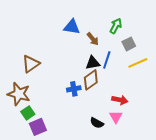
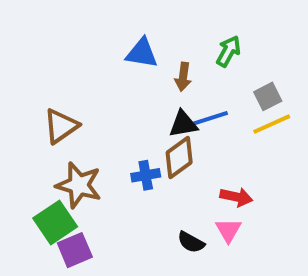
brown arrow: (93, 39) -> (183, 77), turned 48
gray square: (129, 44) -> (268, 96), moved
blue line: (107, 60) -> (211, 118), turned 54
brown star: (19, 94) -> (79, 185), moved
green square: (28, 113) -> (55, 222), size x1.5

